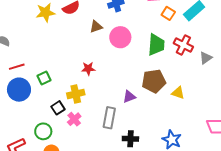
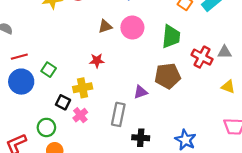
brown triangle: (96, 27) -> (105, 26), moved
red cross: (183, 45) -> (202, 57), moved
gray triangle: (206, 58) -> (224, 52), turned 32
green square: (44, 78) -> (49, 70), turned -32
yellow triangle: (178, 93) -> (228, 87), moved
black square: (58, 108) -> (63, 102), turned -32

